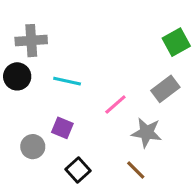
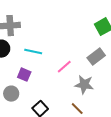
purple square: (62, 128) -> (24, 75), moved

